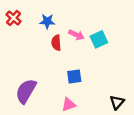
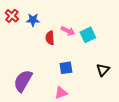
blue star: (47, 21) -> (33, 20), moved
black triangle: (117, 102) -> (103, 70), moved

